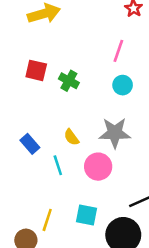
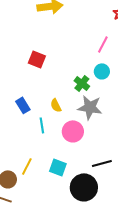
red square: (36, 70) -> (37, 59), moved
green cross: (69, 81) -> (82, 83), moved

